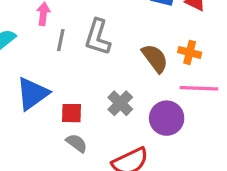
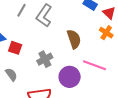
orange cross: (190, 52) -> (106, 33), moved
red square: (71, 113) -> (15, 48), moved

